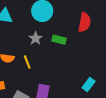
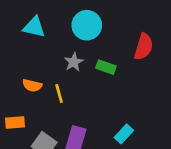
cyan rectangle: (89, 84) -> (124, 134), moved

